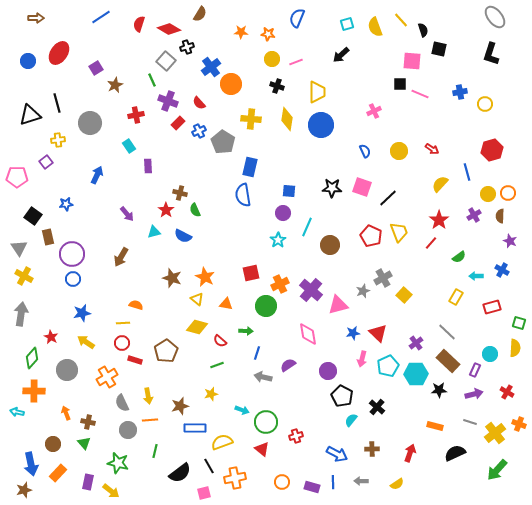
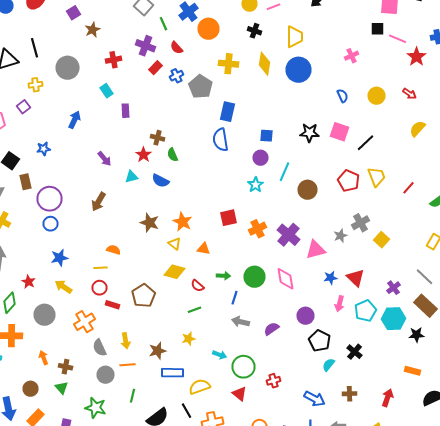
green line: (152, 80) -> (164, 24), moved
red star: (439, 220) -> (416, 57), moved
green circle: (266, 306) -> (254, 277), moved
purple semicircle: (288, 365) -> (272, 329), moved

